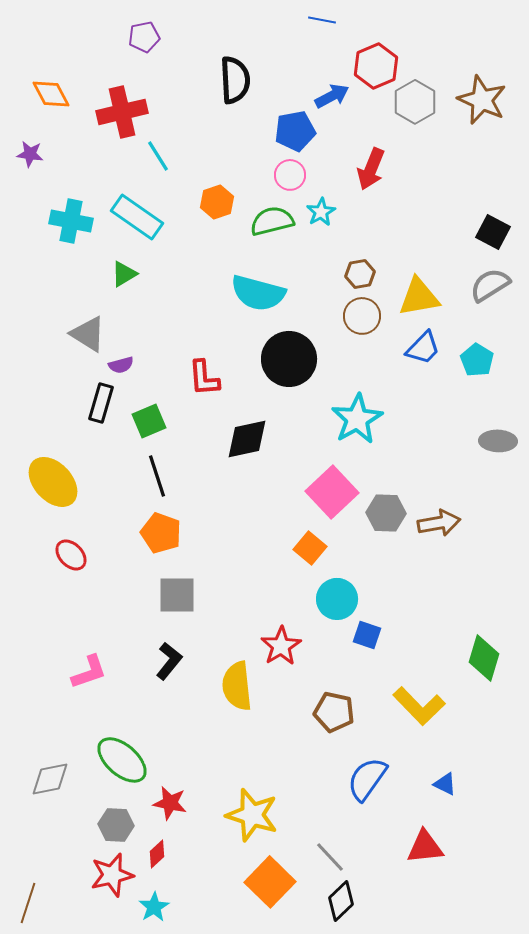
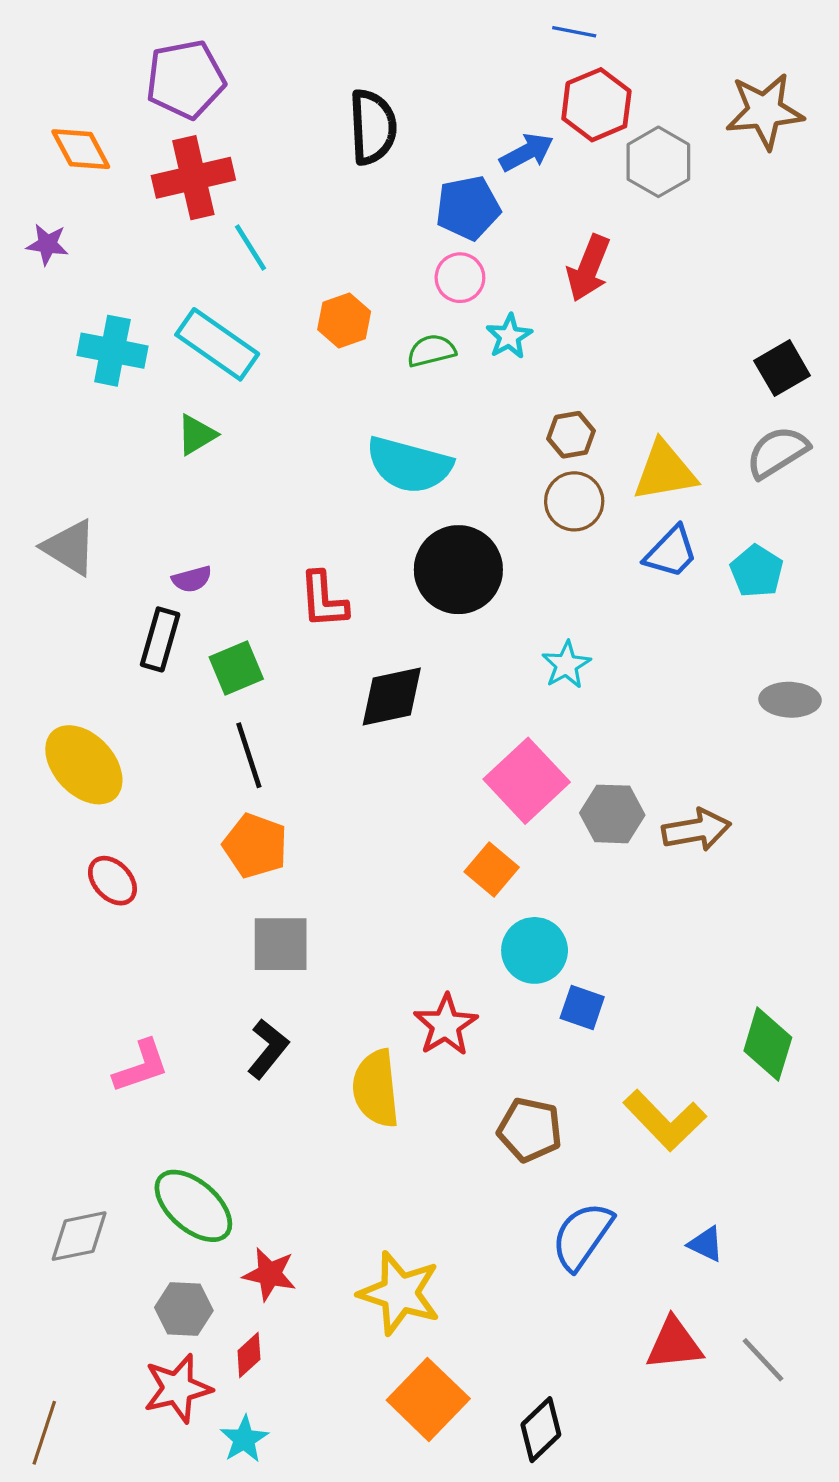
blue line: (322, 20) -> (574, 32), moved
purple pentagon: (144, 37) -> (185, 79), moved, size x1.6
brown star: (482, 100) -> (765, 111), moved, turned -30
green semicircle: (272, 221) -> (431, 351), size x0.7
black square: (493, 232) -> (782, 368), turned 32
gray triangle: (88, 334) -> (70, 547), moved
cyan star: (357, 419) -> (566, 665), size x0.6
gray line: (330, 857) -> (763, 1360), moved

